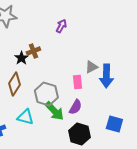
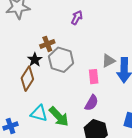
black star: (21, 58) -> (35, 60), moved
gray hexagon: (46, 94) -> (61, 60), moved
green arrow: (54, 111) -> (59, 117), moved

